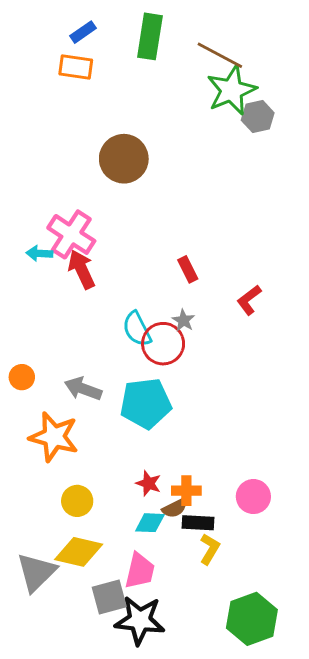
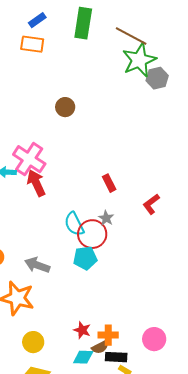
brown circle: (124, 159) -> (65, 107), size x0.6
cyan pentagon: (146, 403) -> (85, 258), moved, size x0.7

